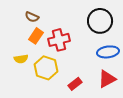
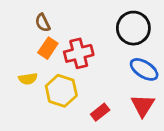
brown semicircle: (32, 17) -> (43, 23), turned 40
blue ellipse: (108, 52) -> (144, 69), turned 40
red triangle: (107, 79) -> (143, 105), turned -30

